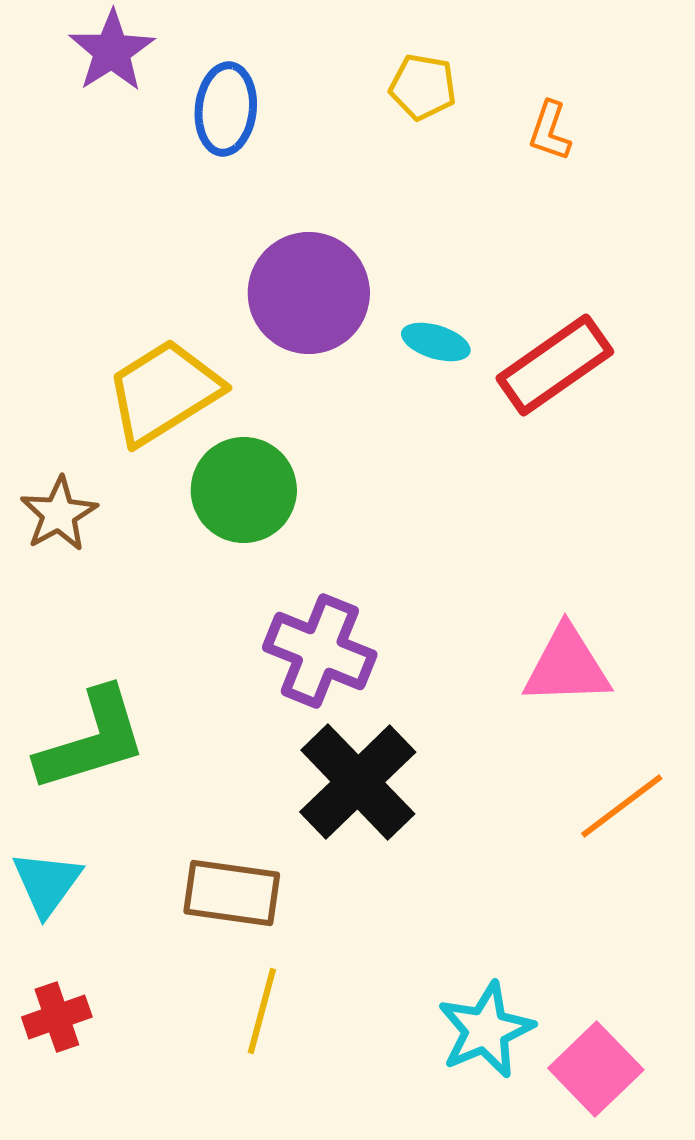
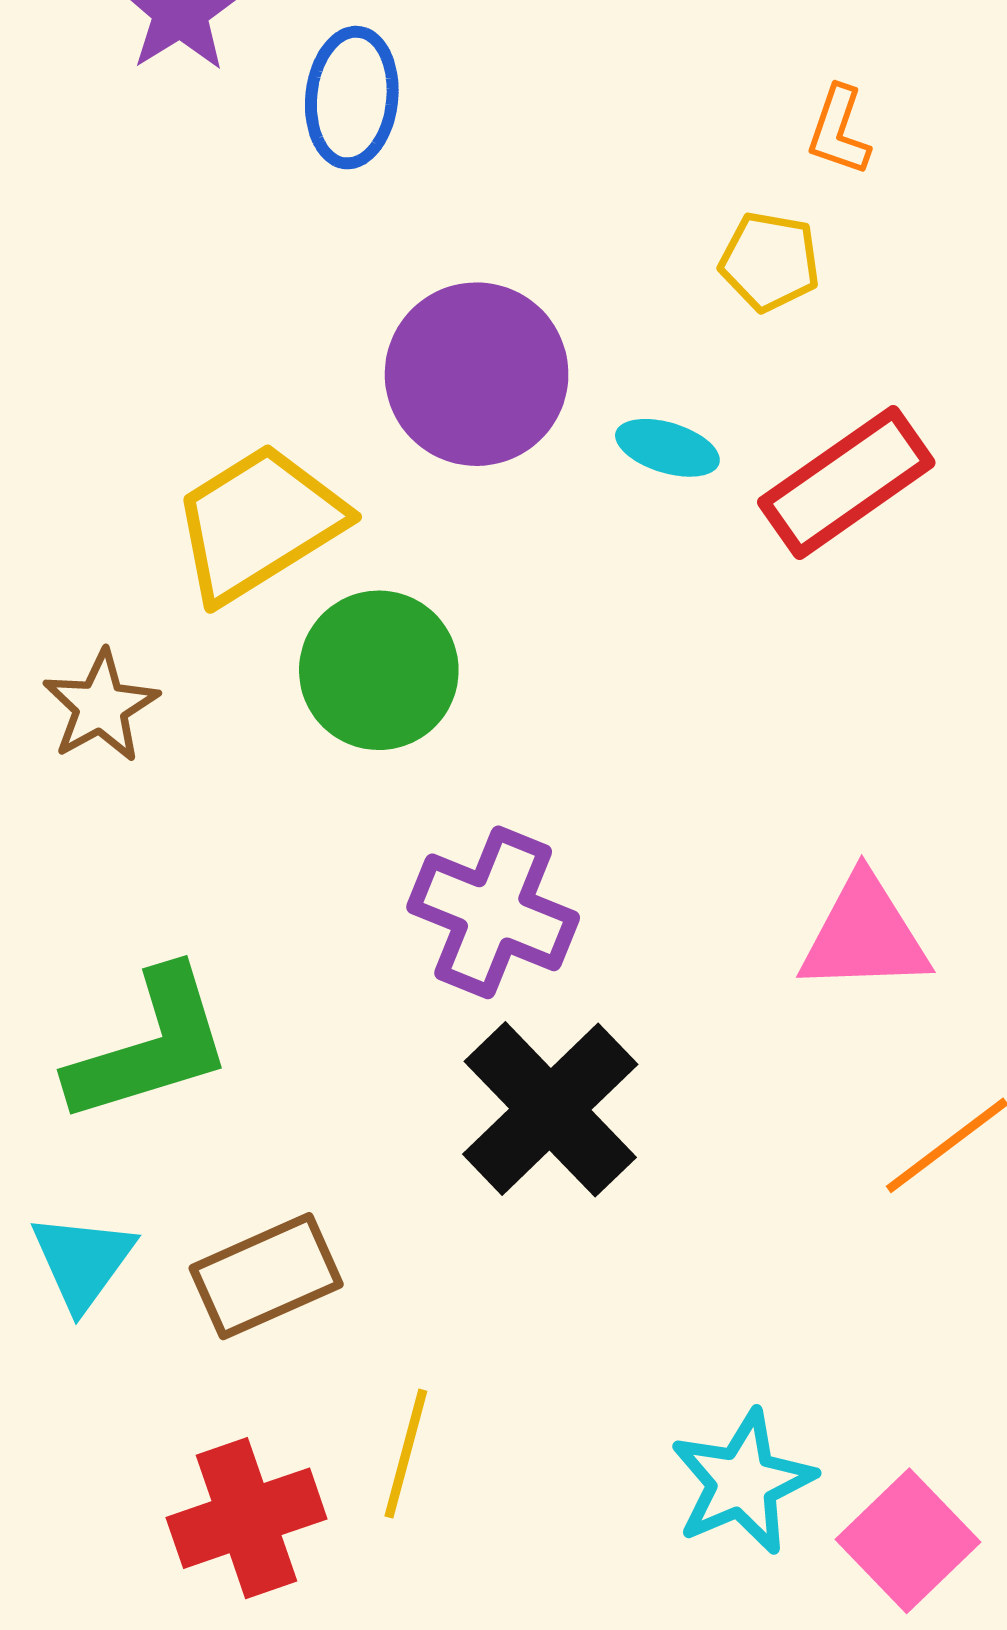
yellow pentagon: (423, 87) -> (770, 261), moved
brown rectangle: (232, 893) -> (266, 1276), moved, turned -32
red cross: (57, 1017) -> (247, 1518), moved, size x1.5

